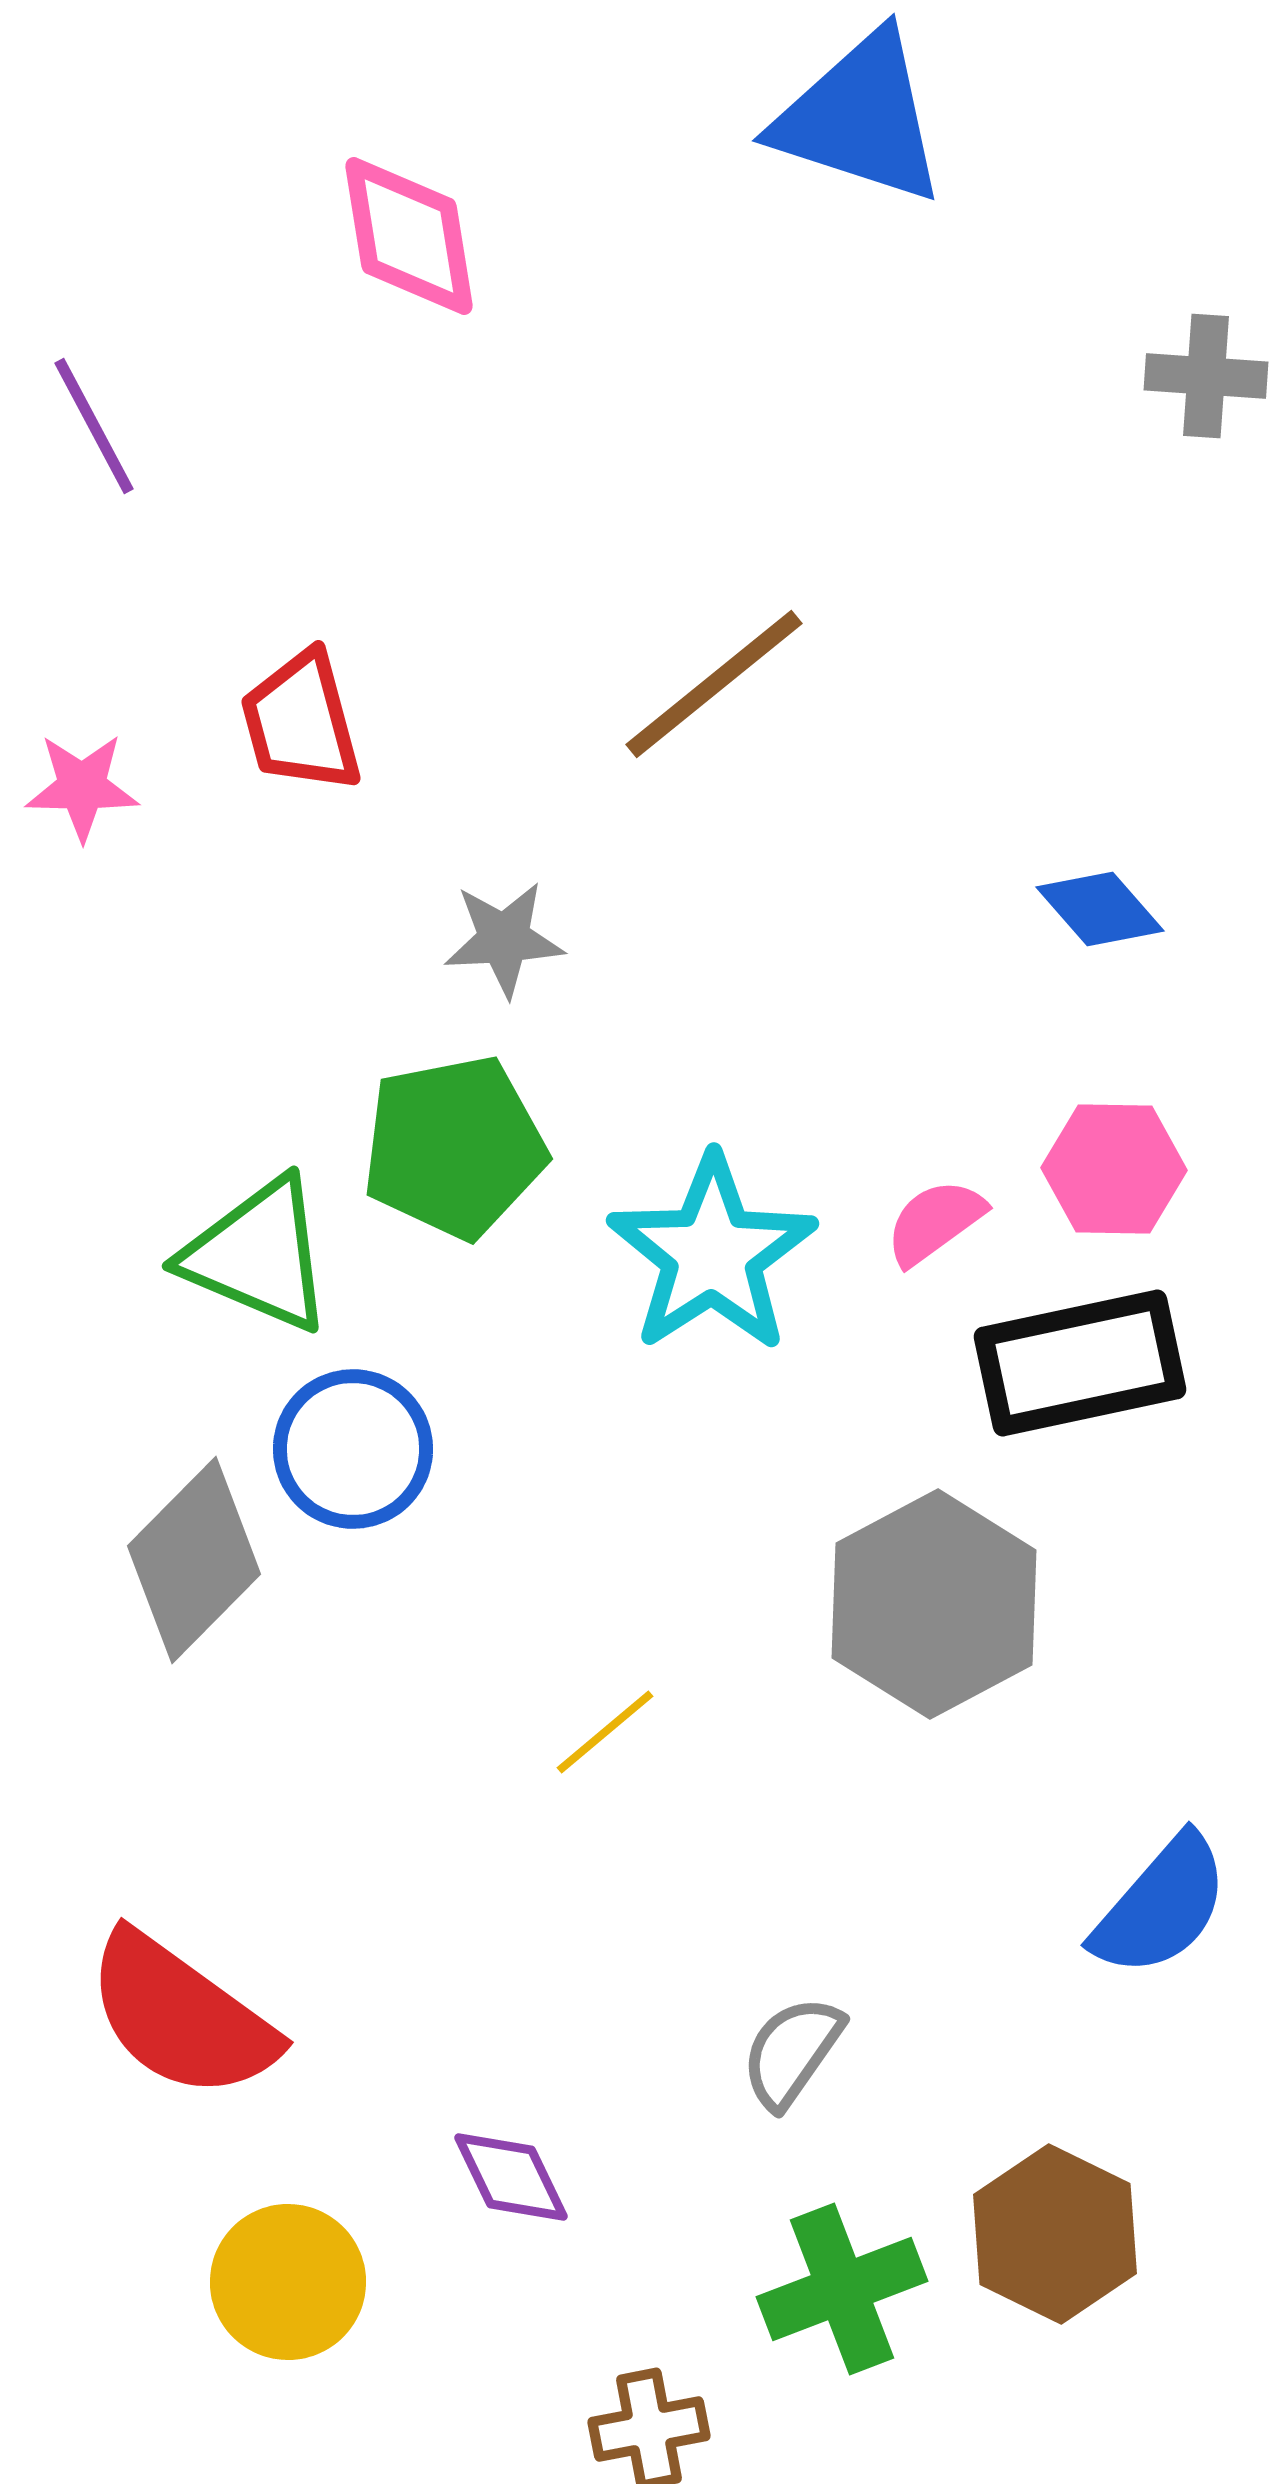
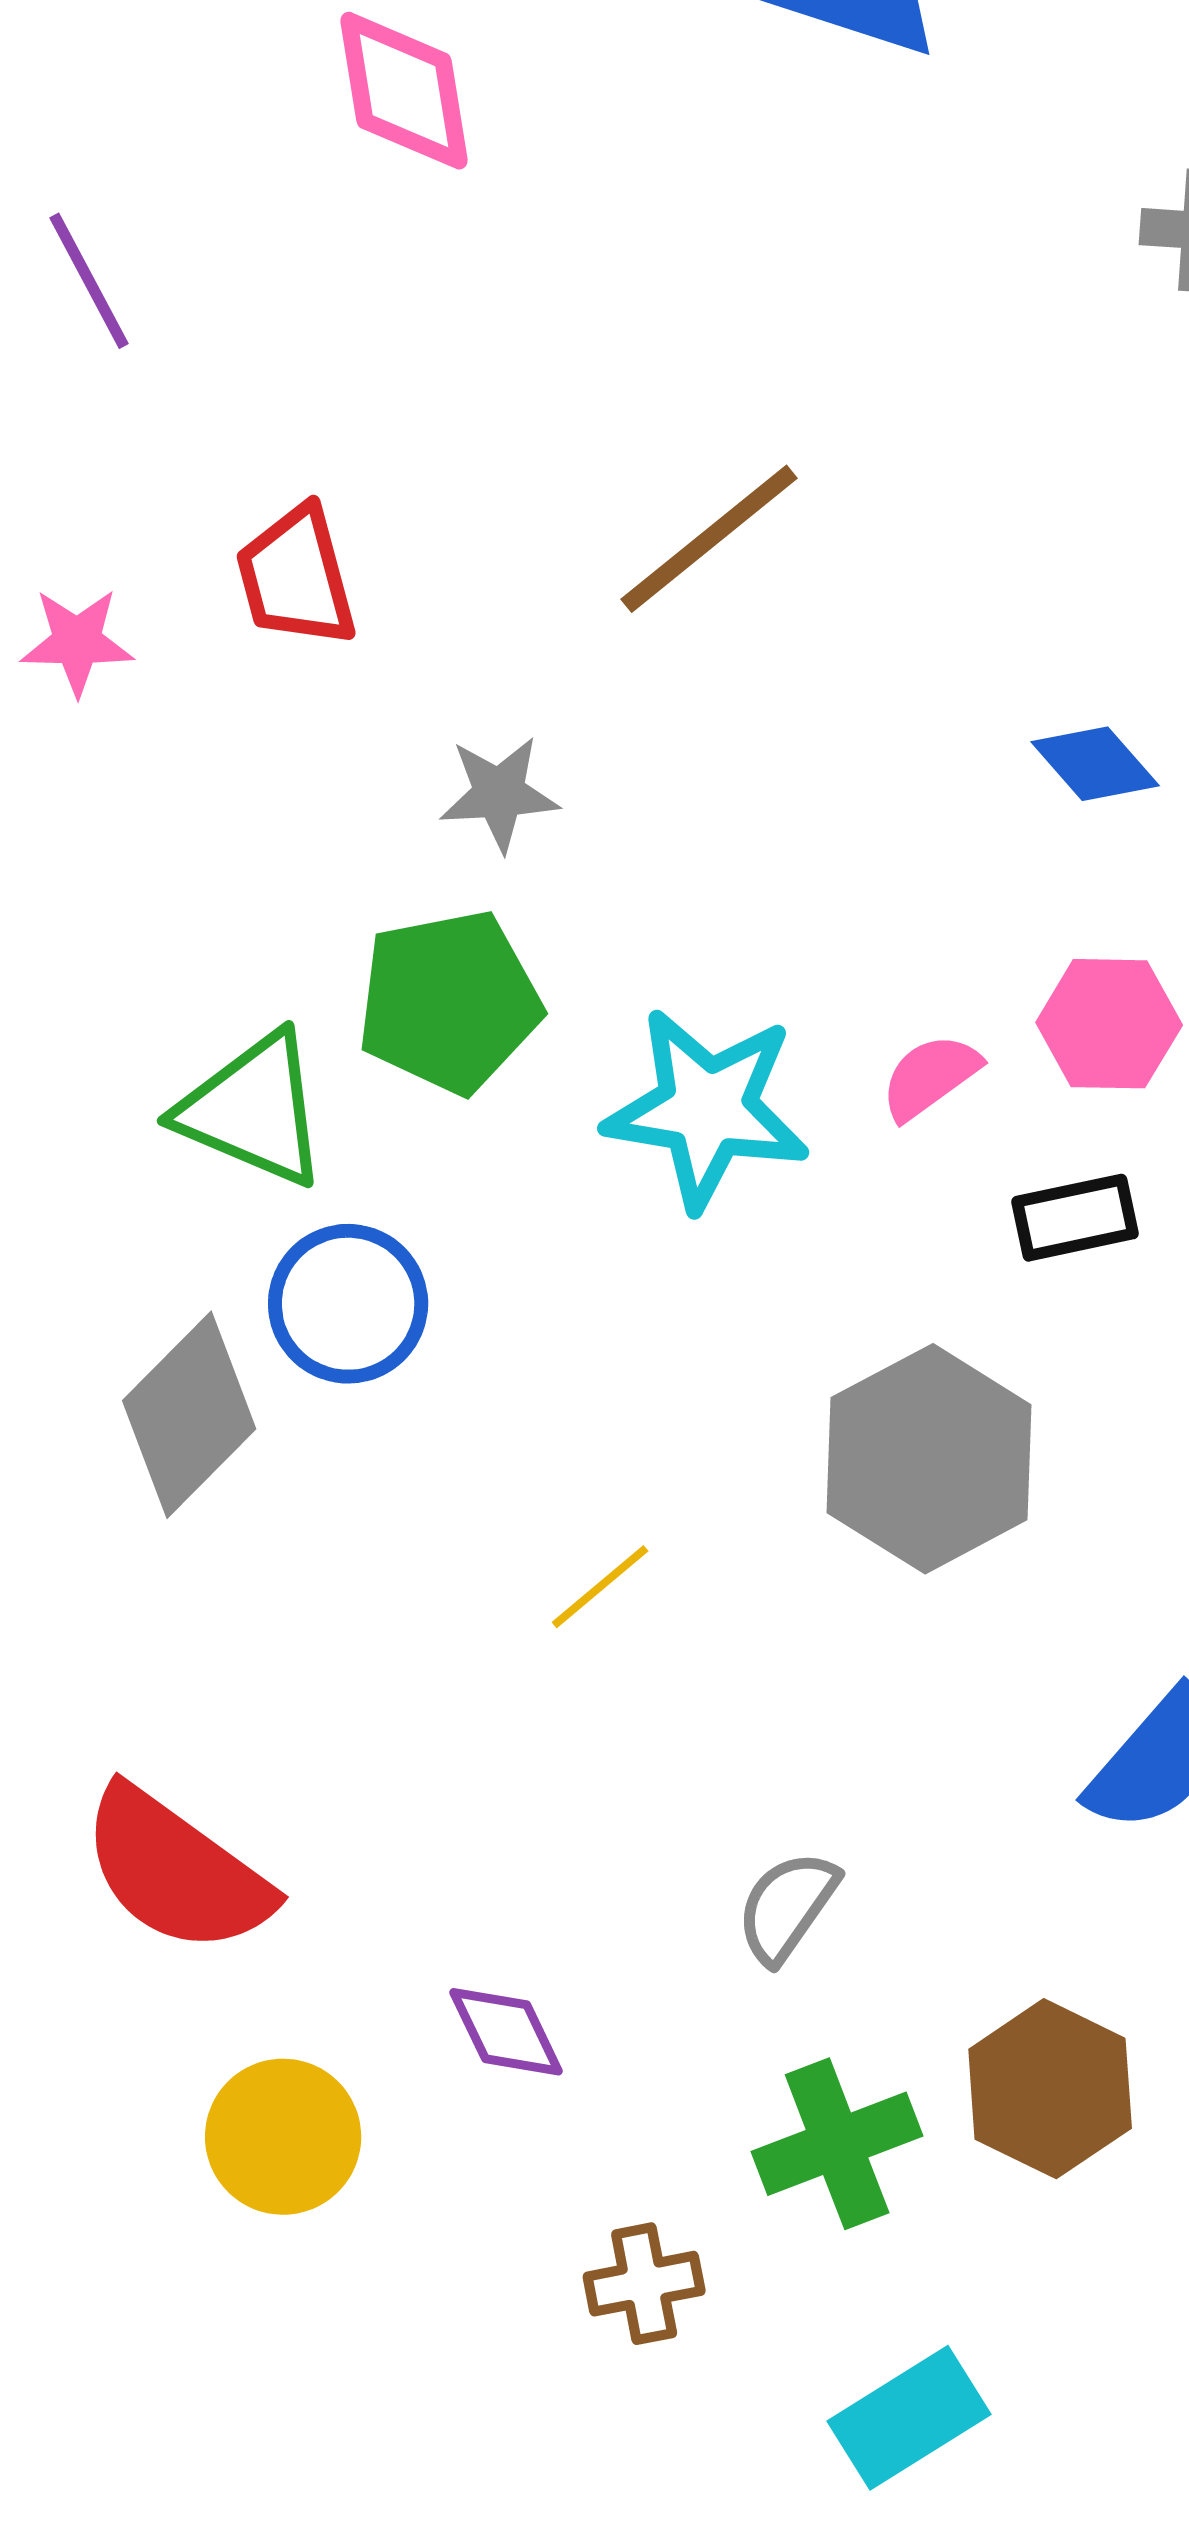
cyan star: (712, 1254) -> (707, 1109), turned -30
black rectangle: (1080, 1363) -> (1075, 1218), size x0.6

